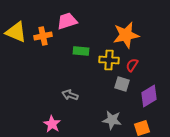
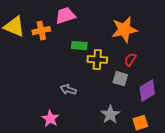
yellow cross: (109, 60) -> (97, 60), moved
gray star: (112, 120) -> (110, 115), turned 30

